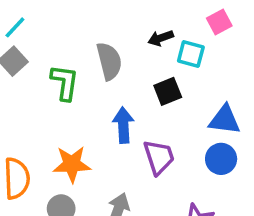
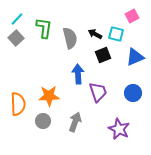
black arrow: (161, 38) -> (95, 34), moved, turned 48
green L-shape: (65, 82) -> (44, 28), moved
blue triangle: (225, 120) -> (135, 57), moved, turned -30

